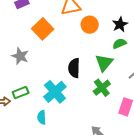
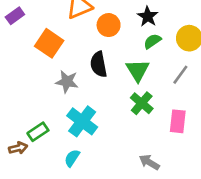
gray star: (20, 56) -> (67, 82), moved
black semicircle: (74, 68) -> (99, 64), moved
cyan semicircle: (42, 117) -> (72, 158), turned 48

